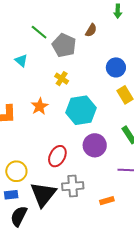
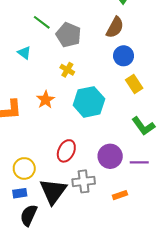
brown semicircle: (91, 30) -> (115, 27), moved, size x1.5
purple circle: (95, 145) -> (110, 156), moved

